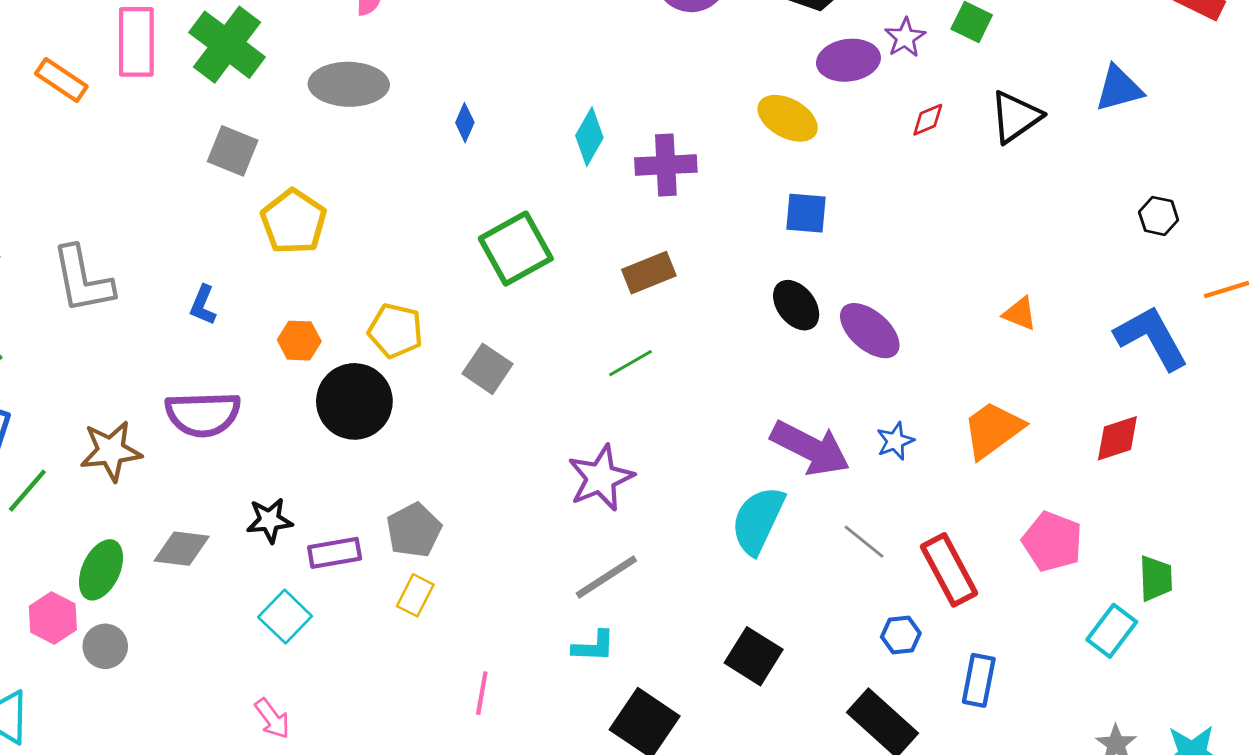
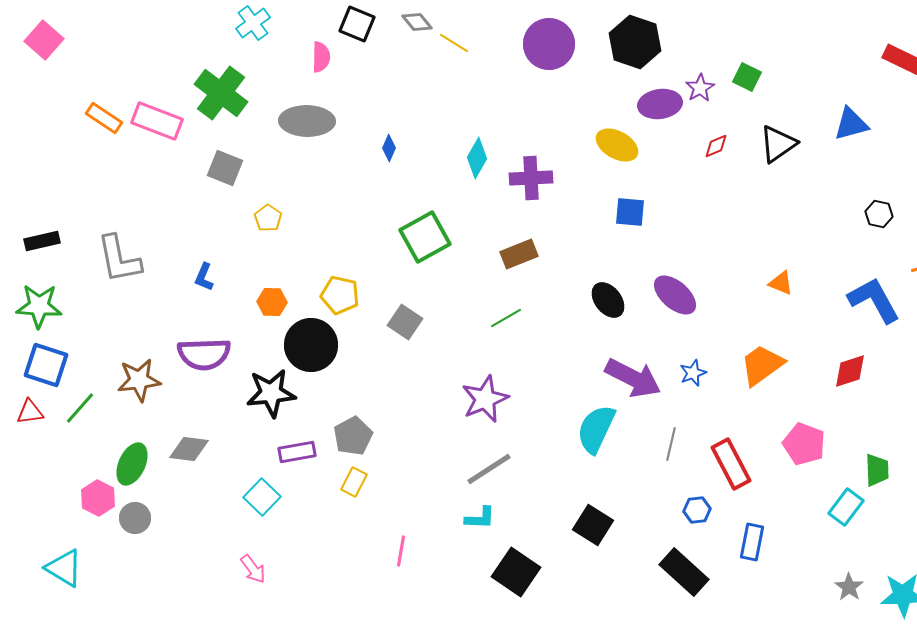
pink rectangle: (136, 42) -> (157, 121), moved, turned -69
yellow pentagon: (294, 222) -> (268, 218), size x0.6
black ellipse: (796, 305) -> (608, 300), moved
black star: (269, 520) -> (271, 393), moved, size x1.5
gray line: (864, 542) -> (671, 444), turned 64

